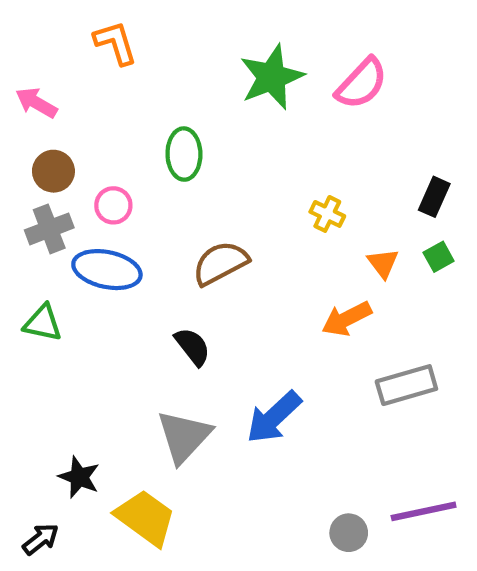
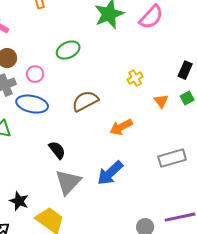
green ellipse: (184, 154) -> (68, 50), turned 65
yellow cross: (327, 214) -> (135, 78), turned 35
orange arrow: (347, 319) -> (121, 127), moved
black semicircle: (193, 347) -> (57, 150), moved

